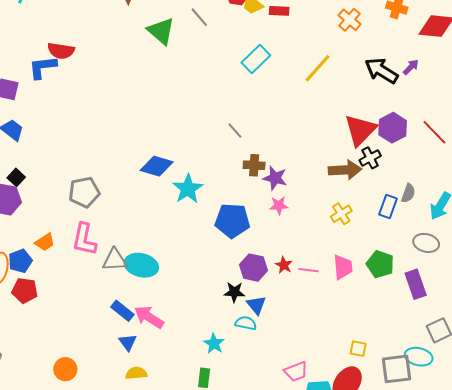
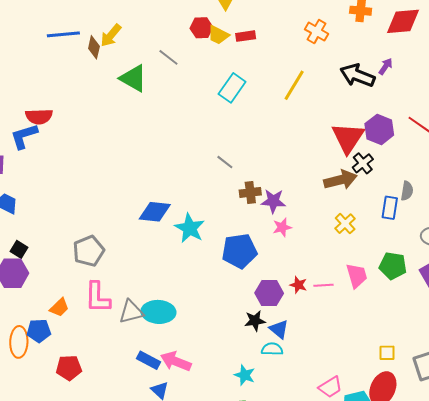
blue pentagon: (20, 261) -> (39, 331), turned 30
red pentagon: (25, 291) -> (69, 368), moved

